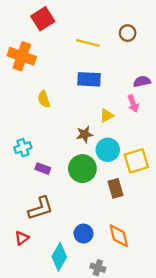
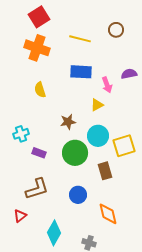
orange cross: (22, 56) -> (37, 48), moved
pink arrow: (133, 104) -> (107, 85), moved
brown star: (85, 134) -> (68, 122), moved
blue circle: (84, 234) -> (78, 195), moved

